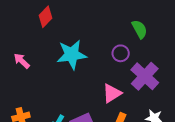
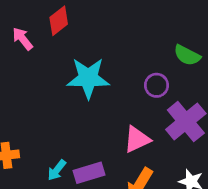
green semicircle: (140, 29) -> (187, 55), turned 138
pink arrow: (22, 61) -> (23, 39), moved

